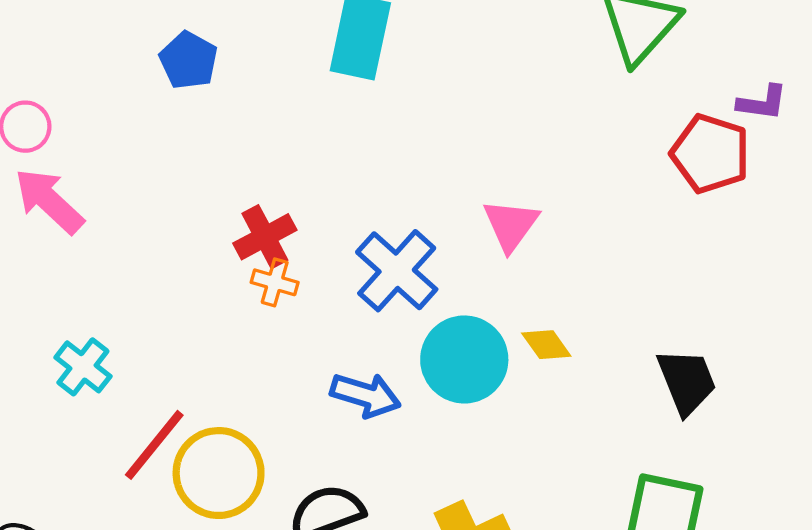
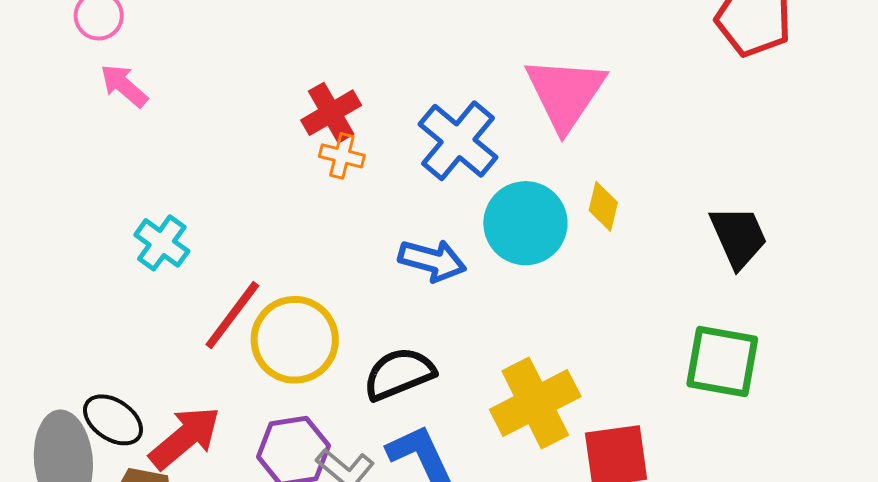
pink arrow: (49, 201) -> (124, 86), size x0.7
pink triangle: (511, 225) -> (565, 93), size x1.5
yellow diamond: (546, 345) -> (603, 206), turned 51

